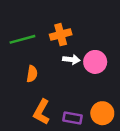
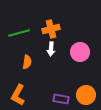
white arrow: (71, 60) -> (51, 49), moved, turned 88
orange L-shape: (42, 112) -> (18, 95), moved

